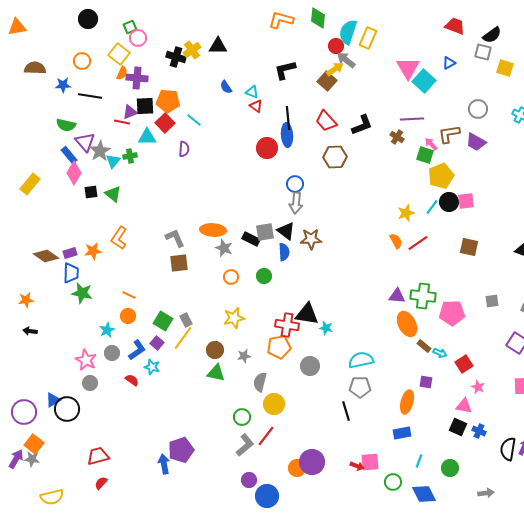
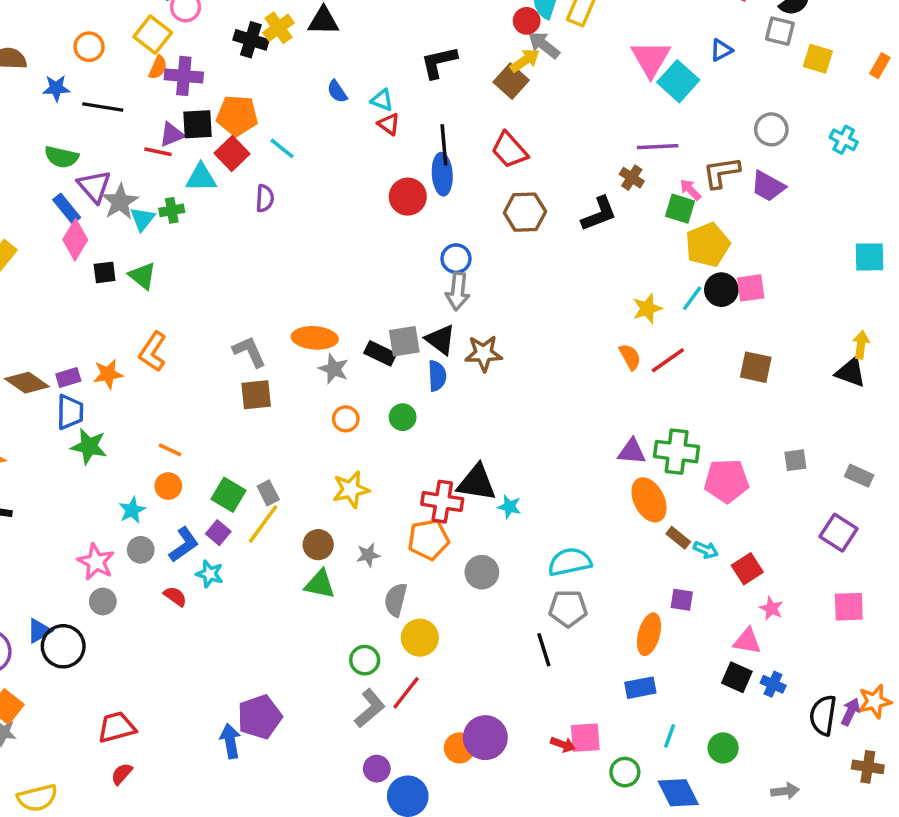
black L-shape: (362, 125) -> (599, 214), moved

